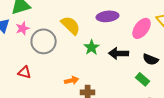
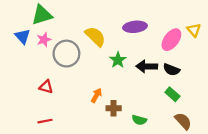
black semicircle: (151, 59) -> (171, 70), moved
orange arrow: (72, 80) -> (96, 95), turned -48

